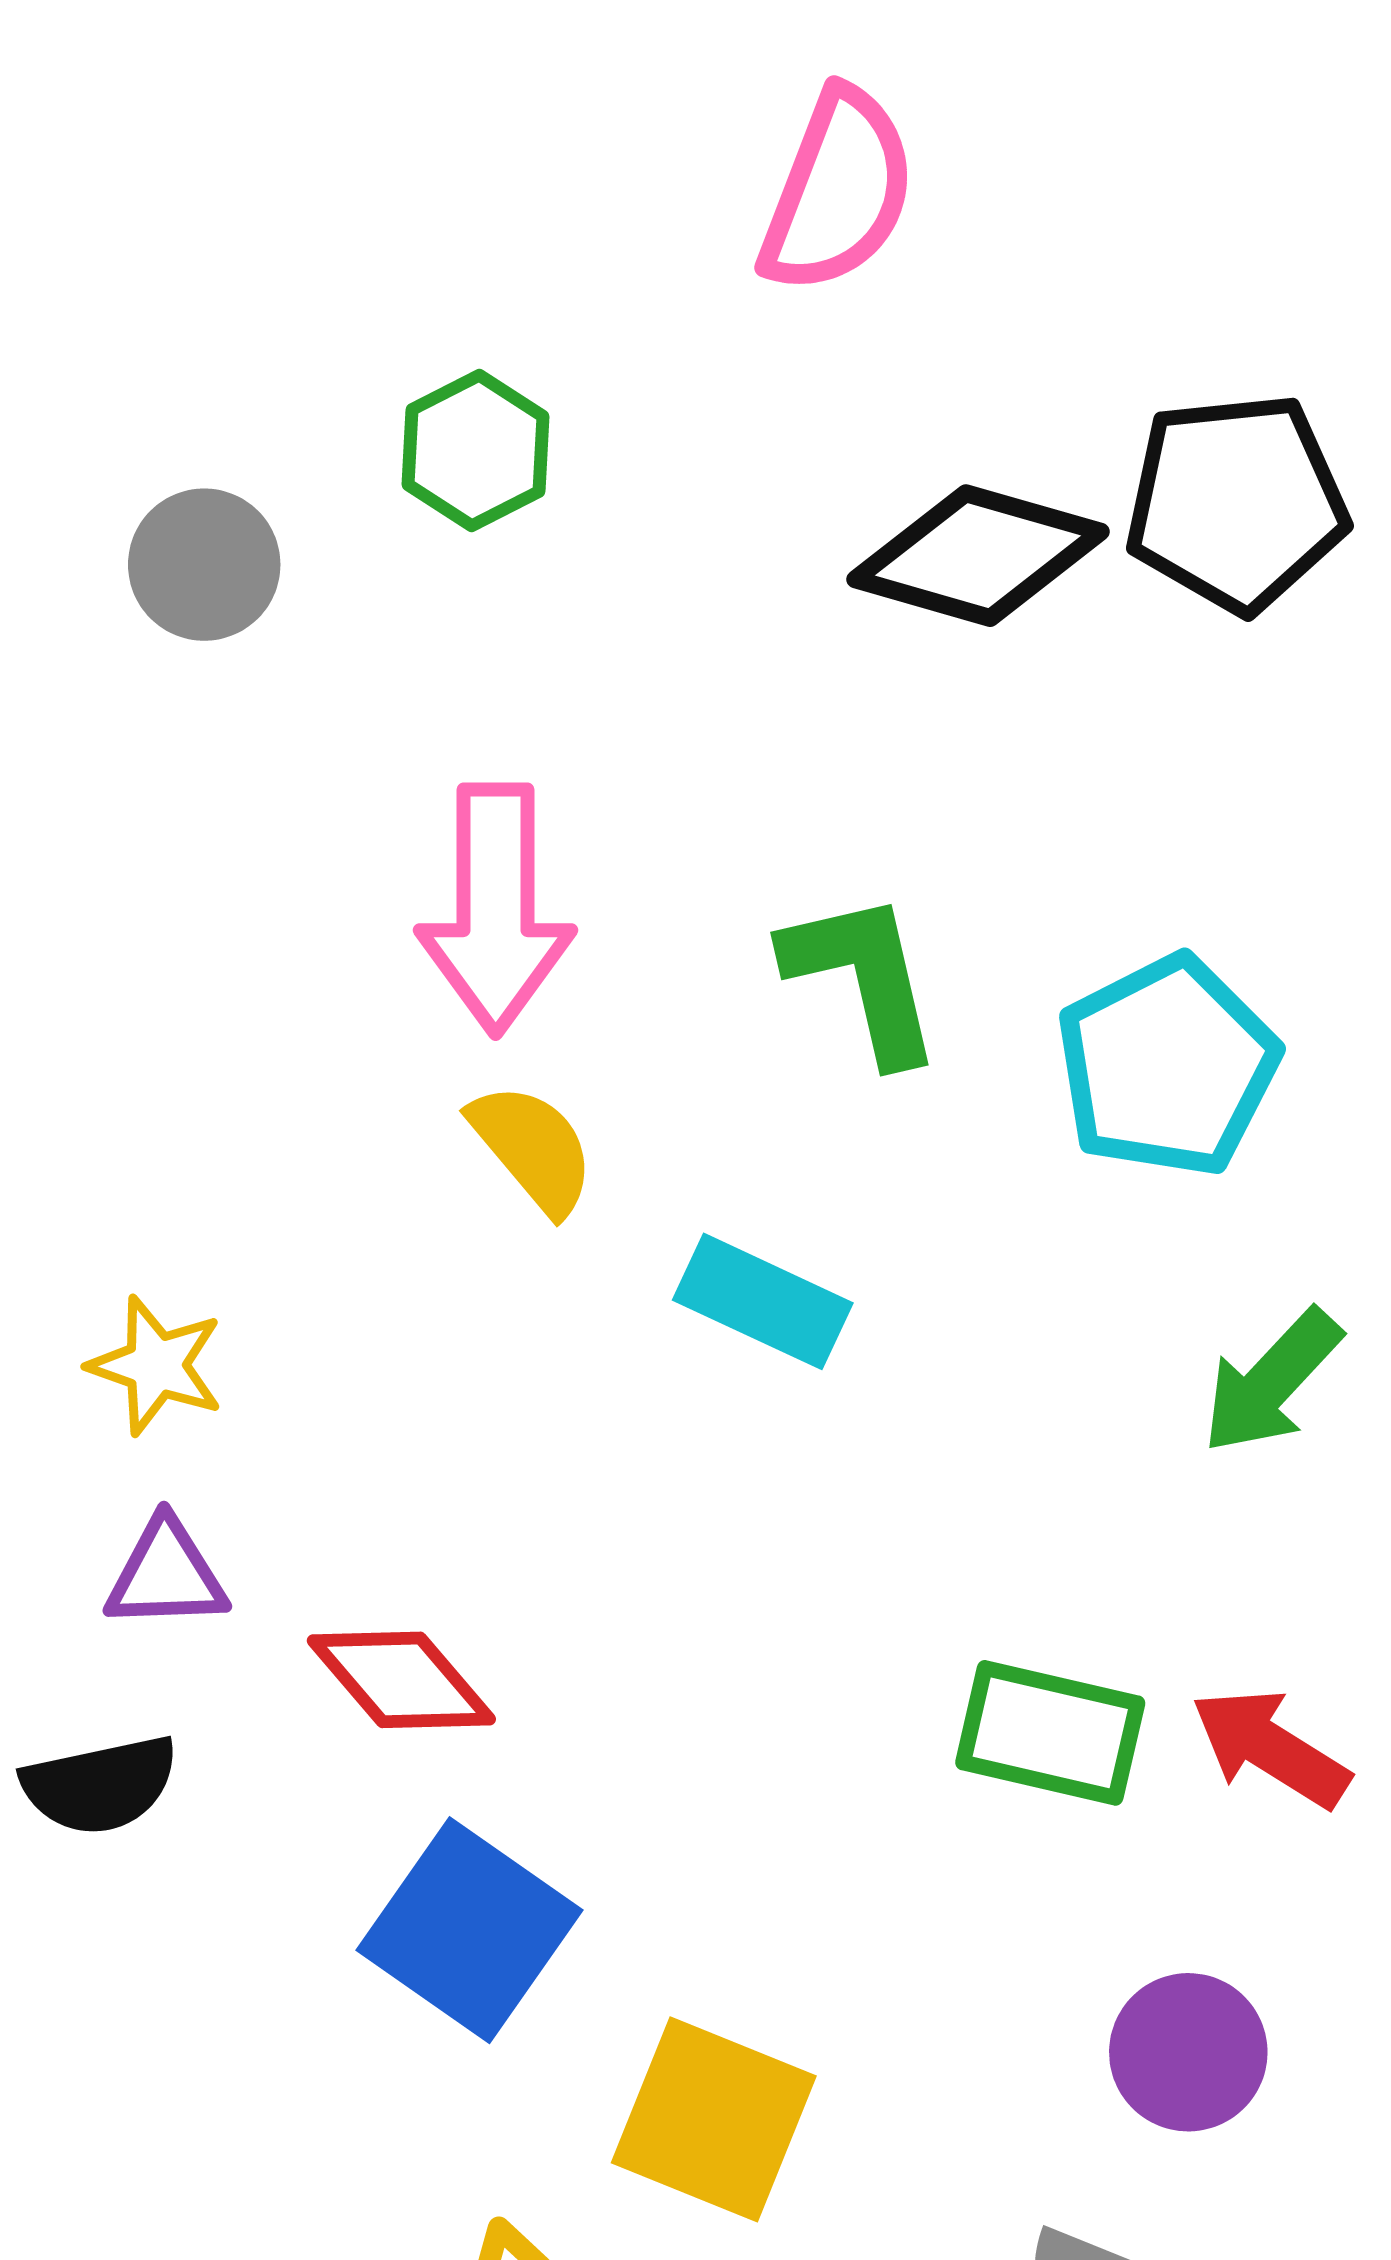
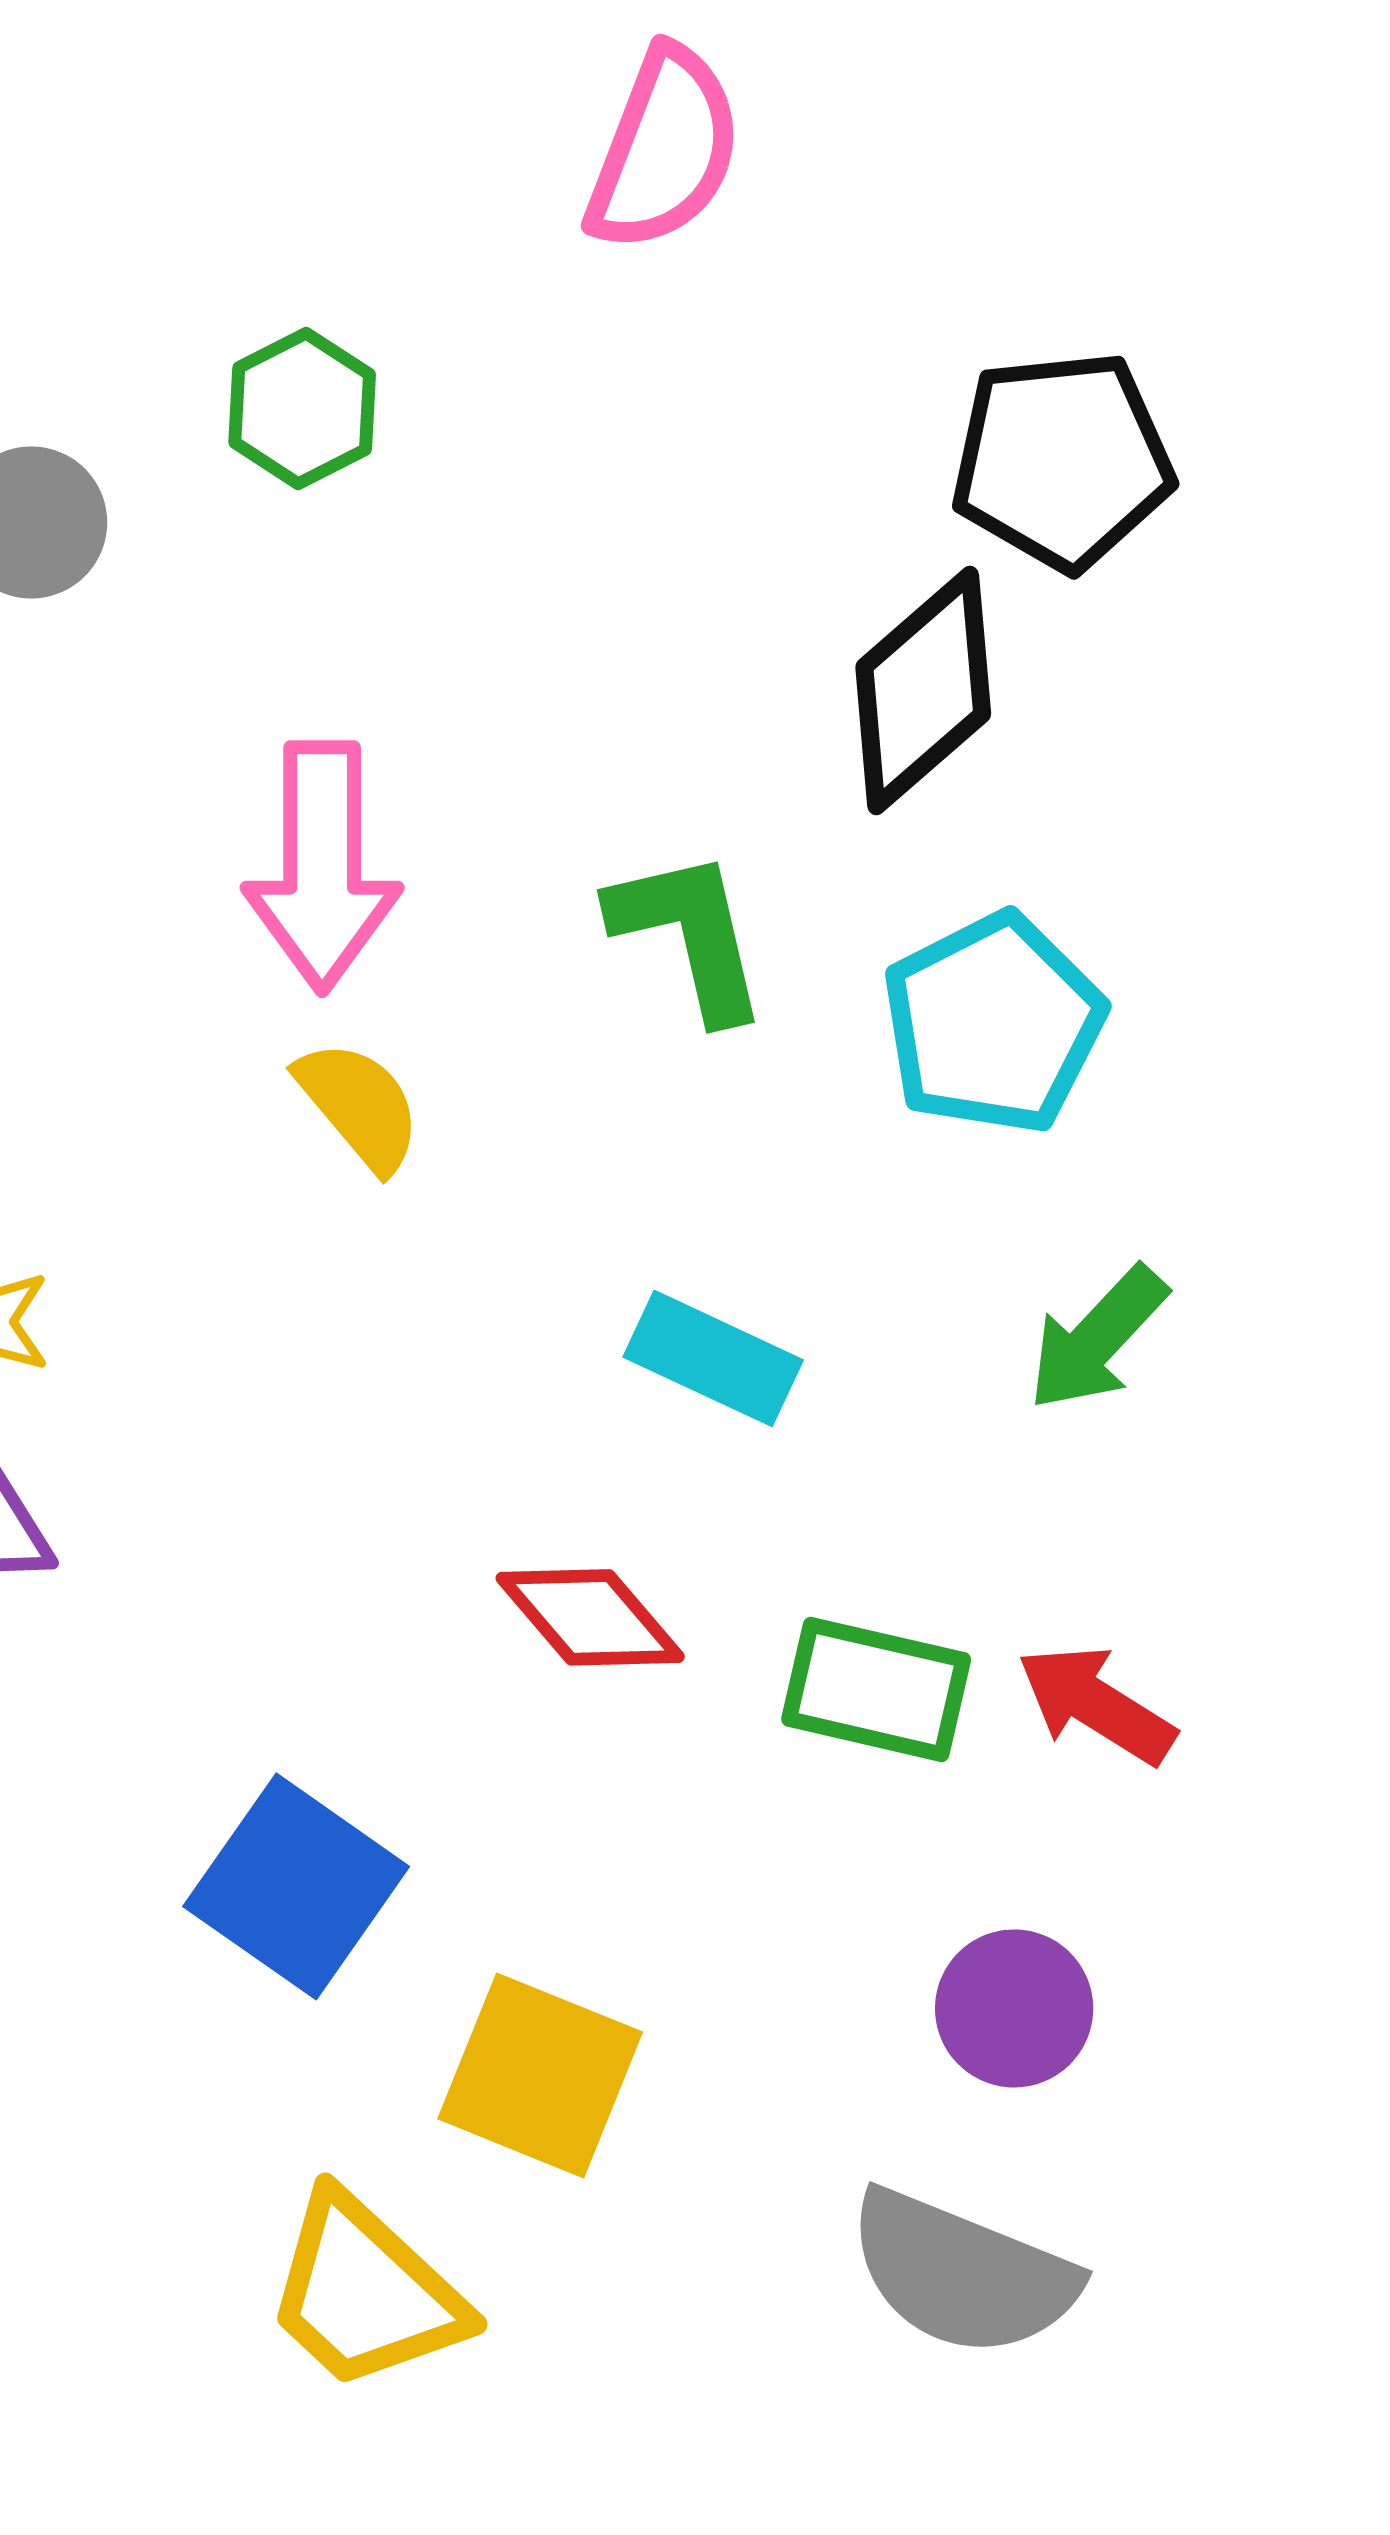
black diamond: (978, 556) -> (923, 690), moved, turned -57
cyan rectangle: (763, 1301) -> (713, 1358), moved
red diamond: (401, 1680) -> (590, 1617), moved

